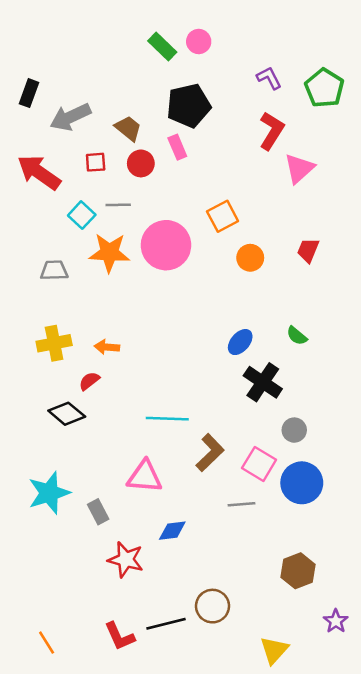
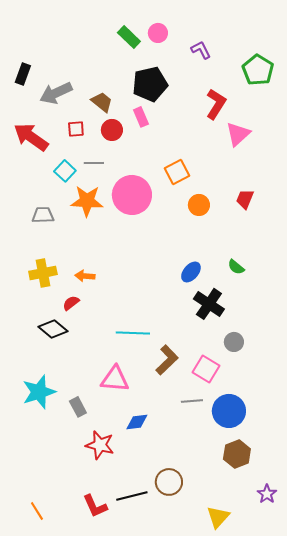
purple L-shape: (269, 78) -> (201, 50), moved
blue circle: (302, 483) -> (229, 411), moved

